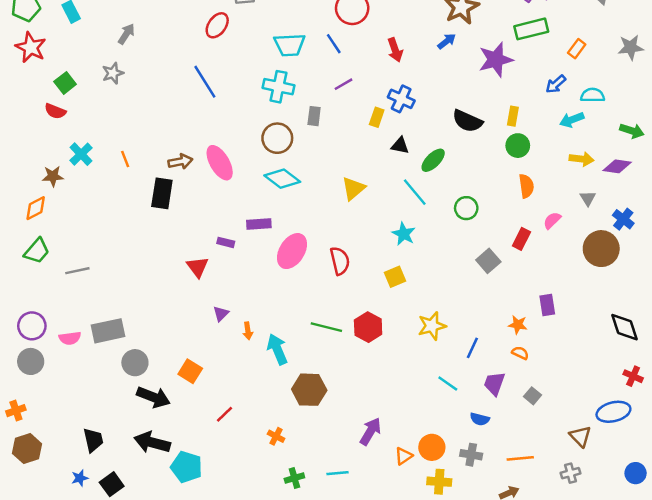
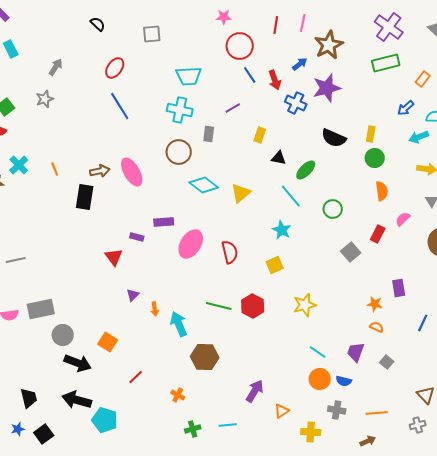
red ellipse: (217, 25) -> (115, 68), moved
blue arrow: (447, 41) -> (300, 64), moved
blue line: (334, 44) -> (250, 75), moved
purple star: (496, 60) -> (327, 88), moved
blue cross: (401, 99) -> (296, 103), moved
cyan diamond: (282, 179) -> (204, 185), moved
blue line: (472, 348) -> (423, 323), moved
orange circle: (432, 447) -> (320, 379), moved

